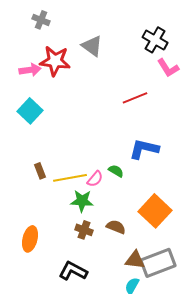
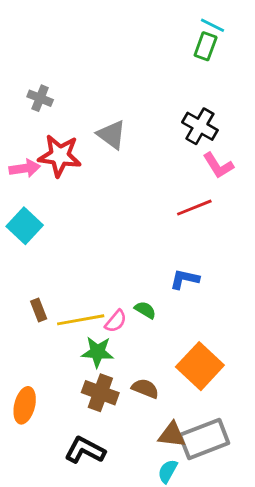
red line: (135, 98) -> (194, 208), moved
blue L-shape: (144, 149) -> (185, 279), size x0.7
brown cross: (84, 230) -> (100, 393), size x1.4

